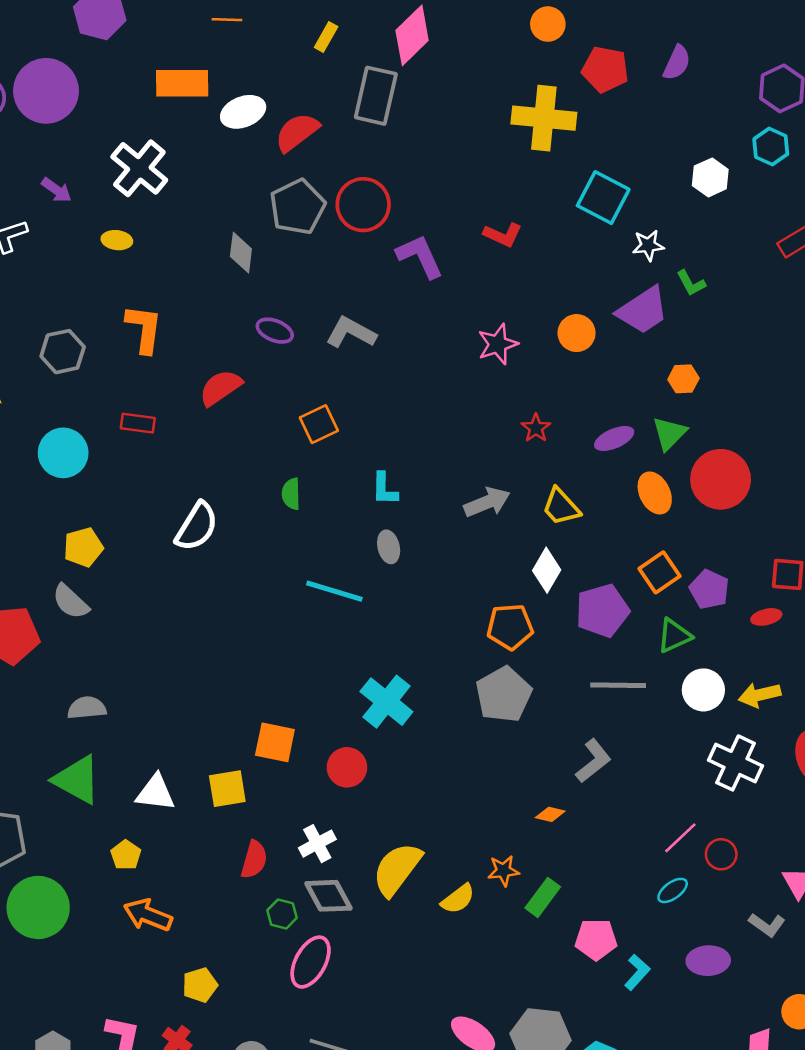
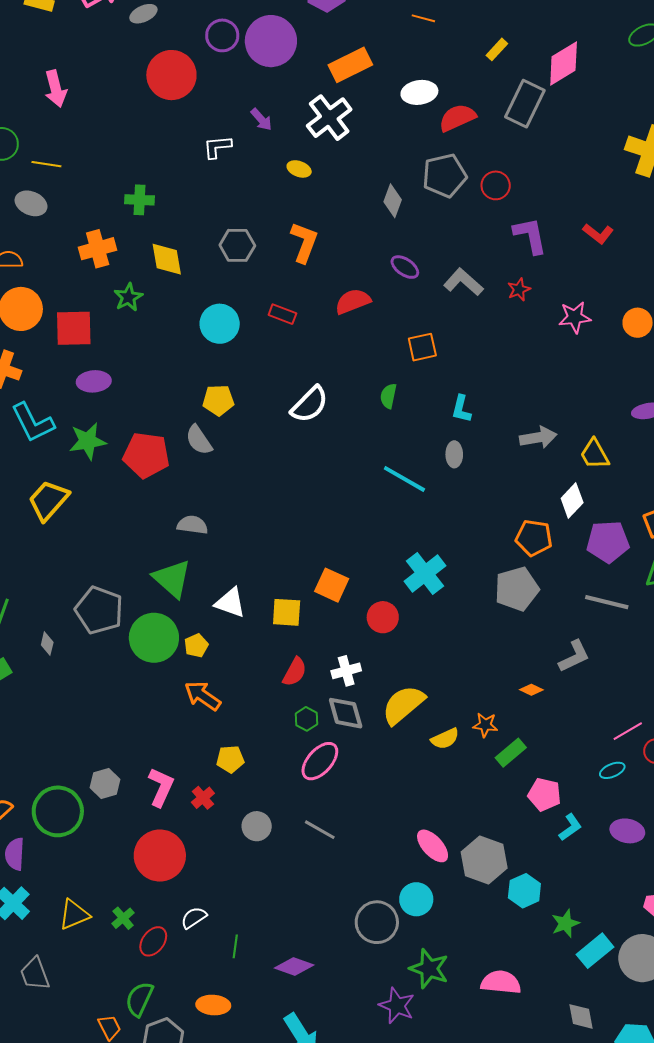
orange rectangle: (182, 83) -> (350, 65), moved, turned -39
red circle: (363, 205) -> (496, 185), size x0.7
red star: (536, 428) -> (519, 290), moved
green circle: (38, 907) -> (154, 638), moved

